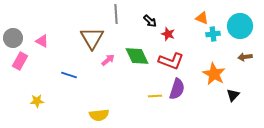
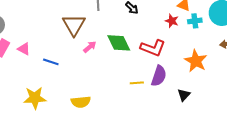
red star: (168, 34) -> (172, 21), moved
pink triangle: (42, 41) -> (24, 49), moved
black triangle: (233, 95) -> (184, 95), moved
yellow star: (37, 101) -> (35, 98), moved, size x1.6

